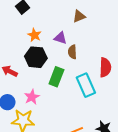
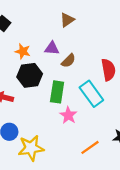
brown semicircle: (72, 52) -> (68, 61), turned -120
pink star: (32, 97) -> (68, 115), moved

